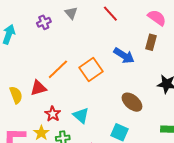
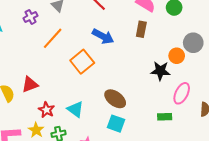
blue arrow: (124, 56) -> (103, 36), moved
orange line: (58, 69) -> (53, 38), moved
brown ellipse: (132, 102) -> (115, 99), moved

